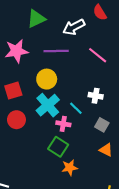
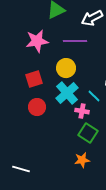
green square: (58, 147) -> (88, 133), moved
orange star: (70, 168) -> (82, 160), moved

